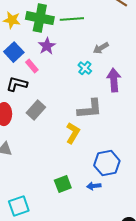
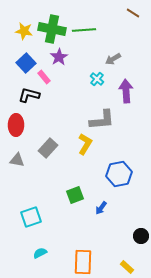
gray rectangle: (36, 110) -> (48, 148), moved
blue arrow: (94, 186) -> (101, 208), moved, turned -48

